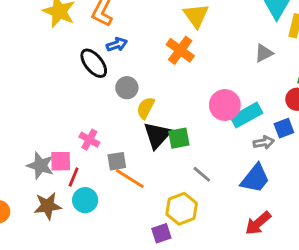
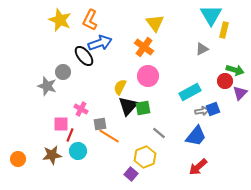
blue arrow: (117, 44) -> (100, 43), size x1.6
gray circle: (127, 88) -> (63, 72), moved
pink circle: (225, 105) -> (148, 76), moved
blue square: (284, 128) -> (213, 109), moved
gray star: (40, 166) -> (47, 86), moved
purple square: (161, 233) -> (131, 174), turned -32

